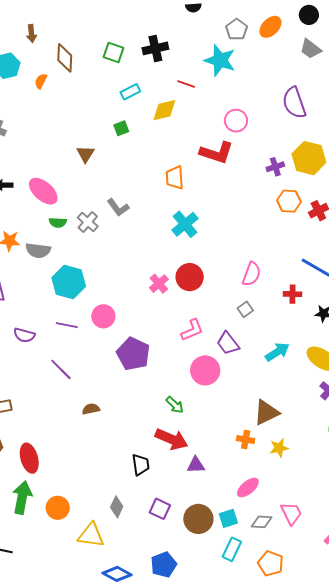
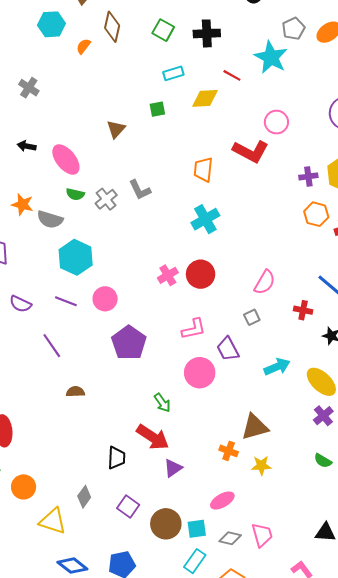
purple triangle: (196, 465) -> (173, 468), turned -42

